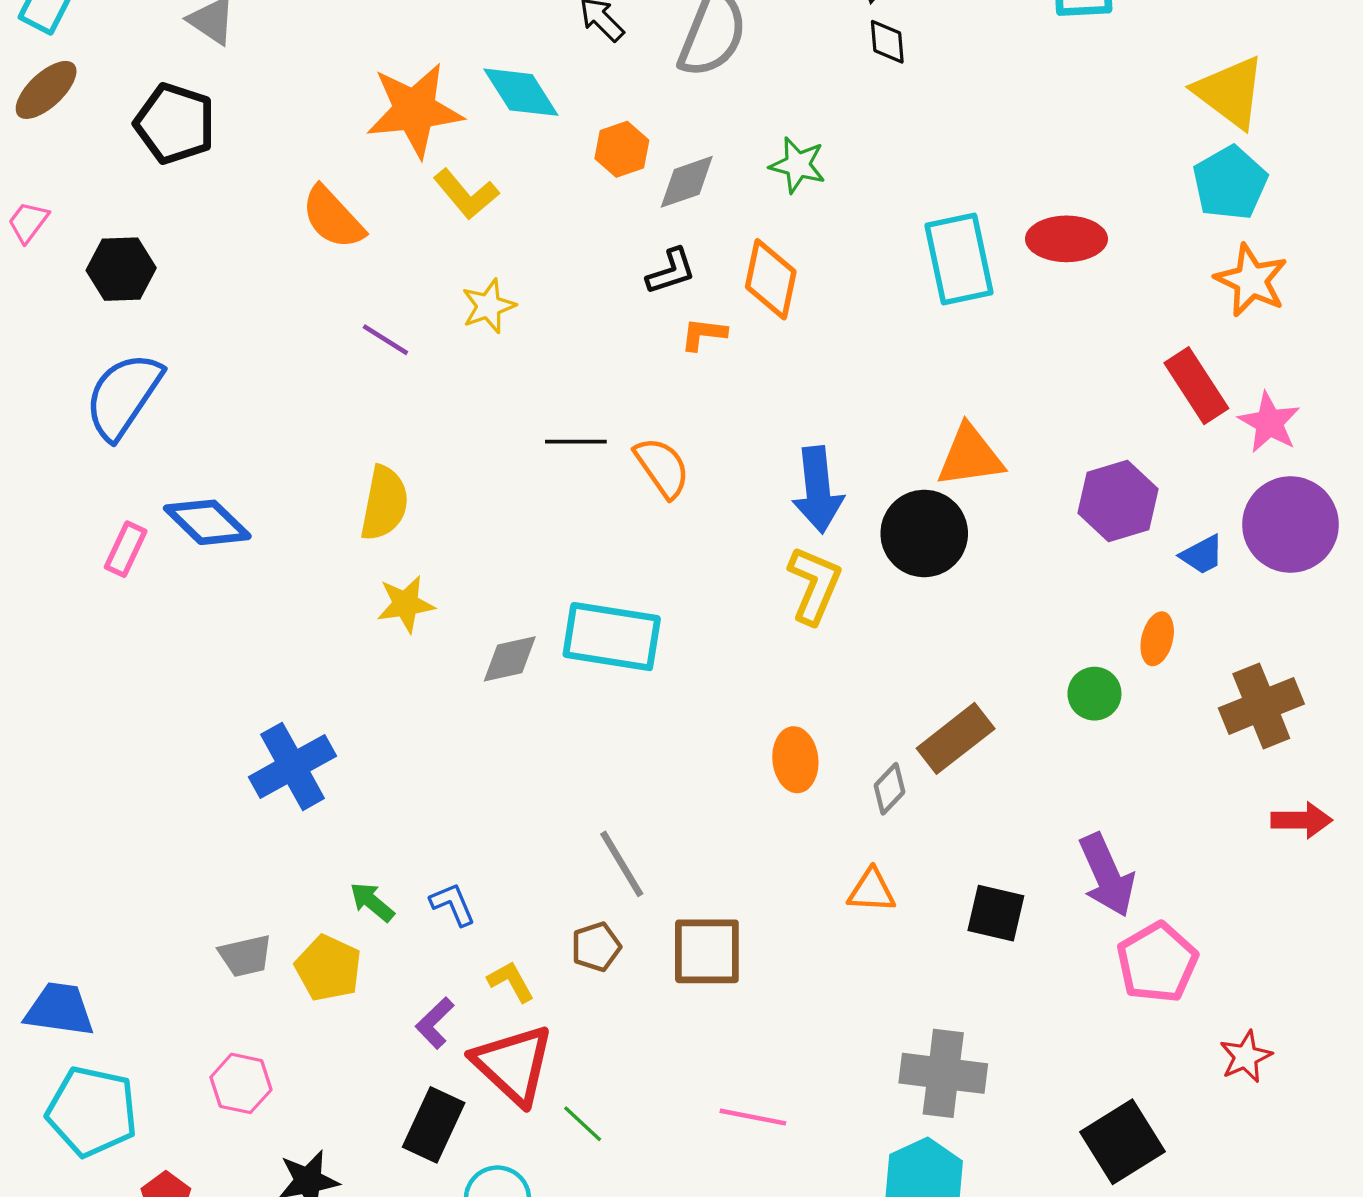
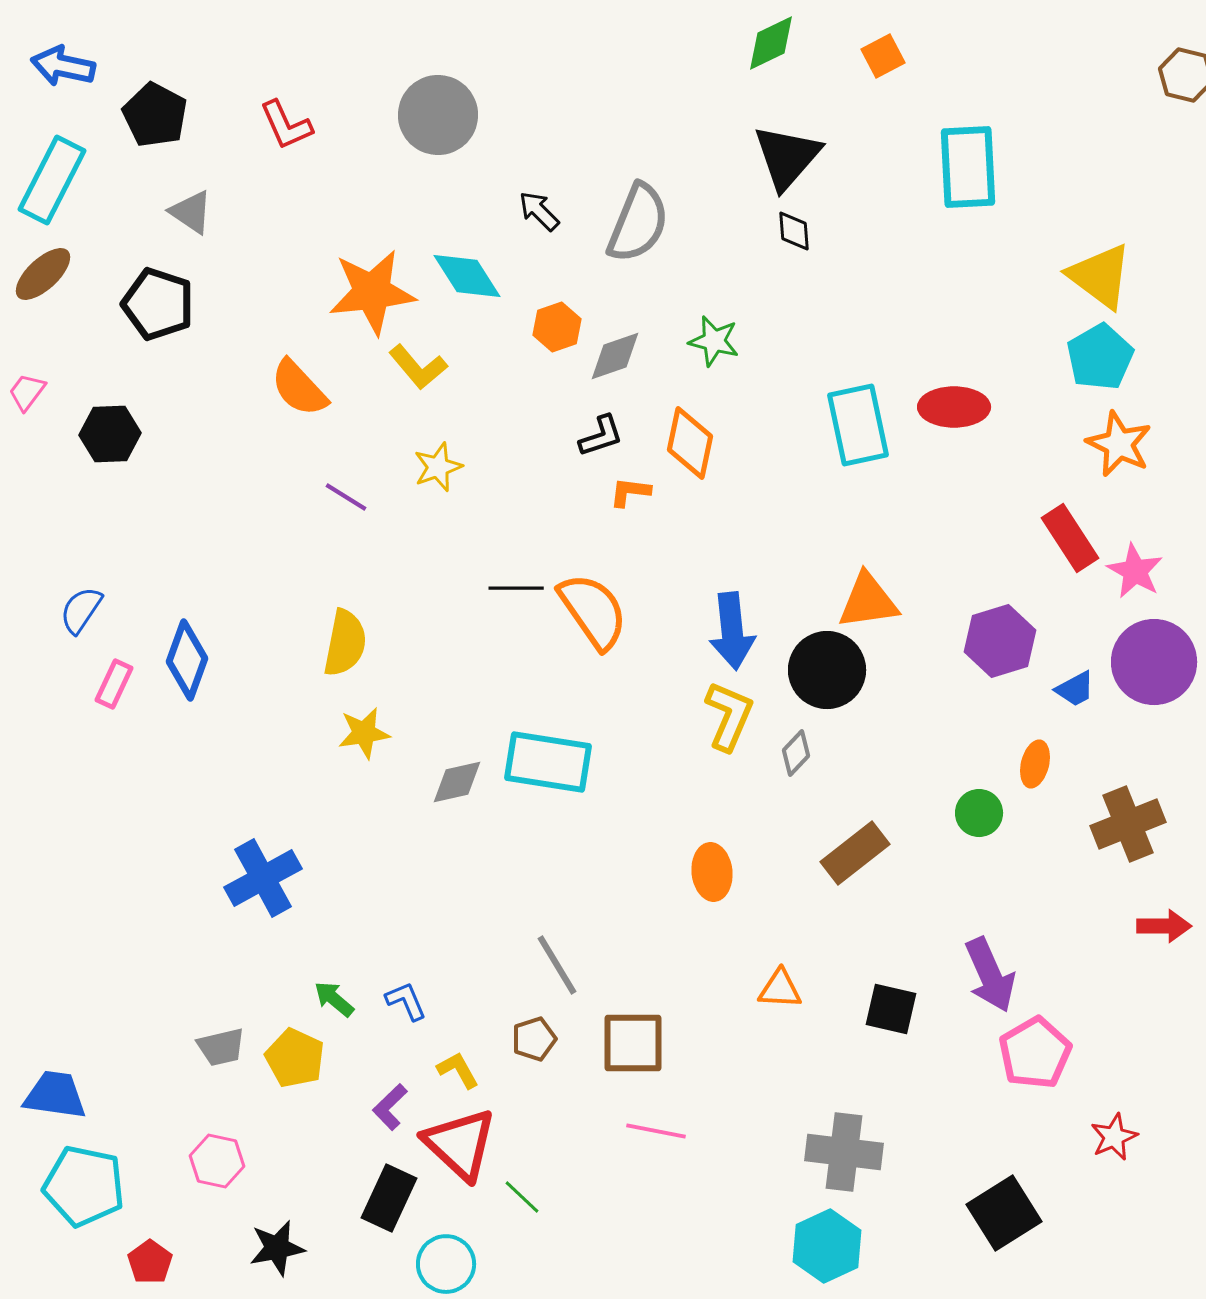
blue semicircle: (123, 396) -> (81, 610), moved, size x0.6
orange semicircle: (662, 467) -> (593, 611), size x1.4
blue diamond: (207, 522) -> (187, 660), turned 66
gray diamond: (889, 789) -> (796, 753), moved
pink line: (753, 1117) -> (656, 1131), moved

